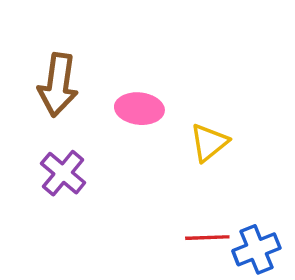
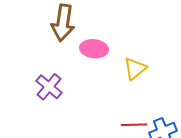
brown arrow: (58, 85) -> (63, 23), moved

